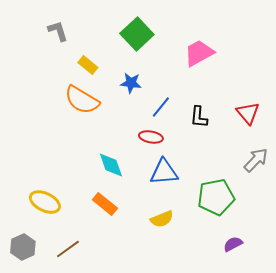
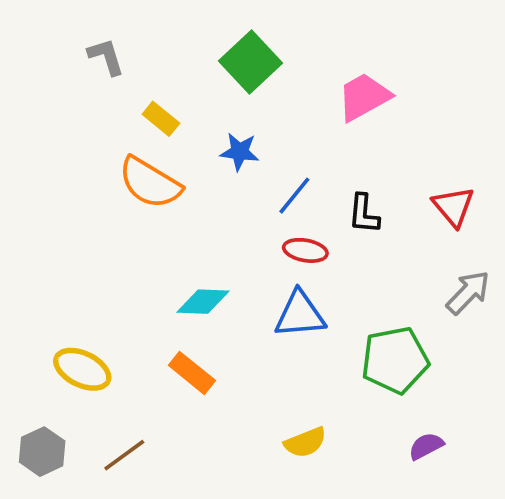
red ellipse: (151, 137) -> (305, 250), moved
cyan diamond: (111, 165) -> (203, 302), turned -68
yellow semicircle: (162, 219) -> (305, 442), moved

